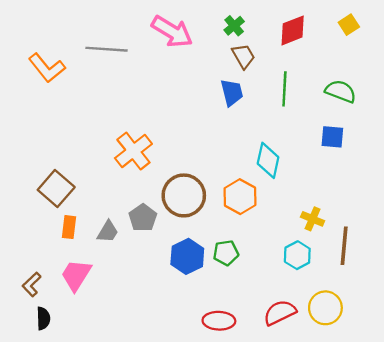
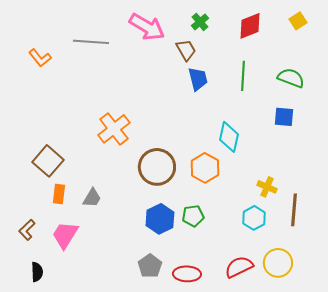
brown trapezoid: (243, 56) -> (186, 50), moved
orange L-shape: (47, 68) -> (40, 58), size x0.7
gray pentagon: (143, 218) -> (150, 266), moved
brown L-shape: (32, 284) -> (27, 230), moved

